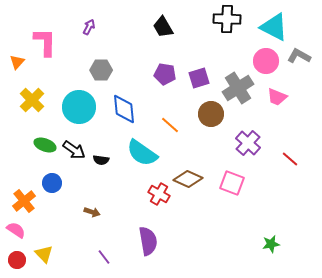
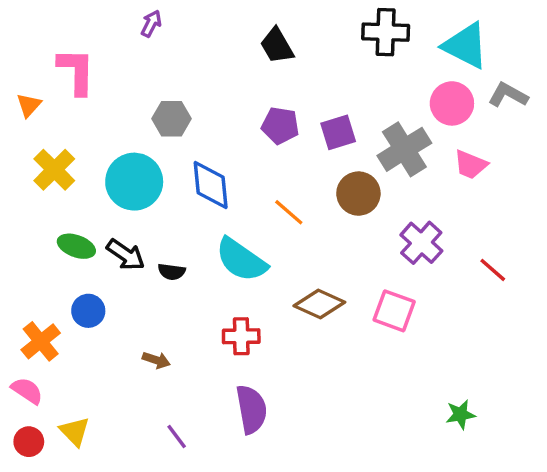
purple arrow: (89, 27) -> (151, 24), moved
red cross: (159, 194) -> (241, 336), moved, turned -30

